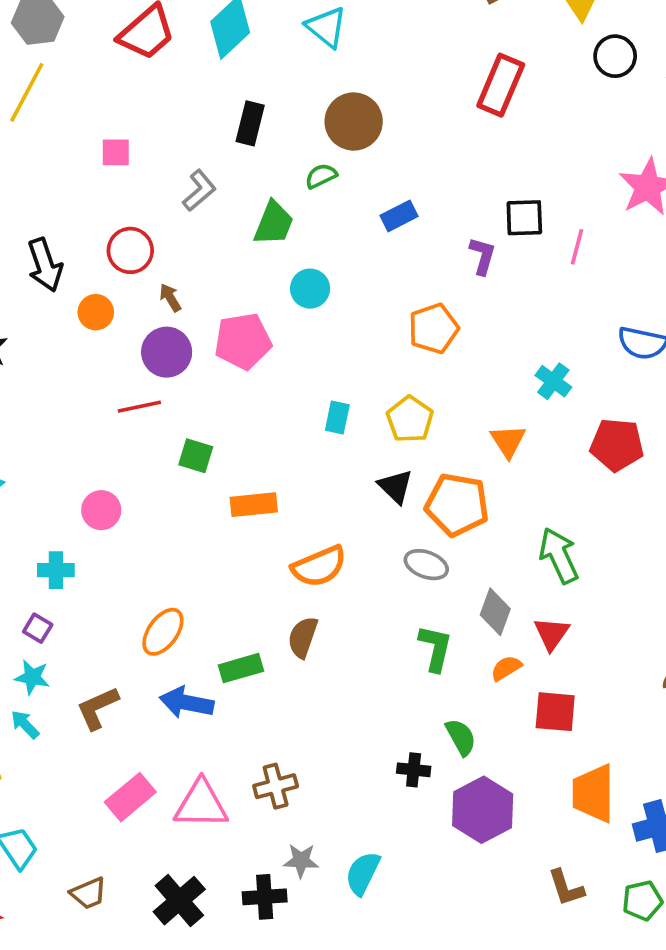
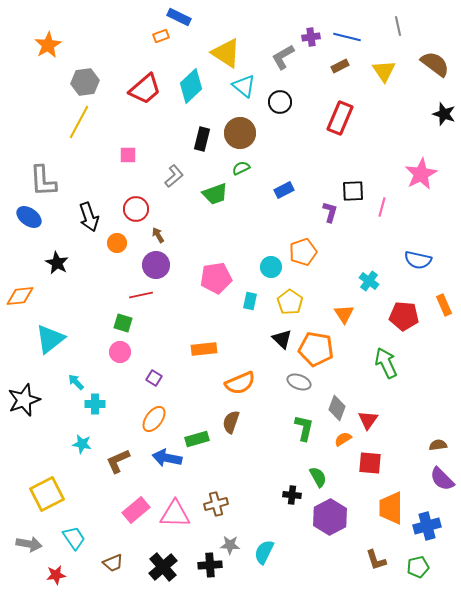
black circle: (615, 56) -> (280, 102), moved
brown circle: (354, 122) -> (240, 133), moved
green trapezoid: (274, 223) -> (215, 194), turned 48
cyan circle: (310, 289) -> (271, 267), moved
pink pentagon: (243, 341) -> (216, 278), moved
green square: (196, 456) -> (123, 323), moved
green arrow: (559, 556) -> (386, 363), moved
cyan cross: (56, 570) -> (95, 404), moved
purple square: (38, 628) -> (154, 378), moved
cyan arrow: (25, 724) -> (76, 382), moved

